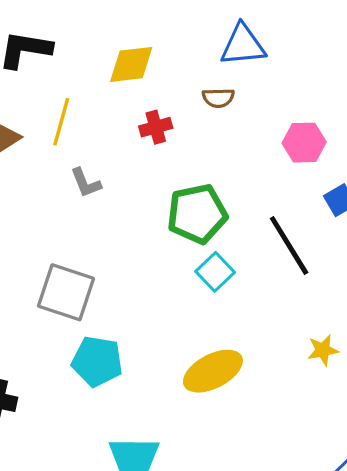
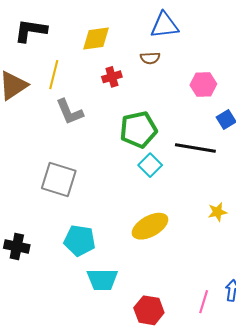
gray L-shape: (86, 183) -> (70, 112), size x1.4
black line: (289, 245) -> (195, 148), turned -48
cyan pentagon: (97, 361) -> (80, 241), moved

